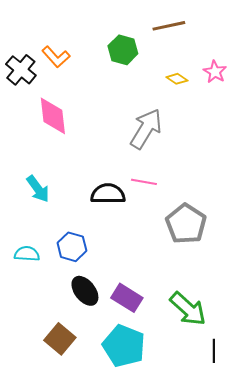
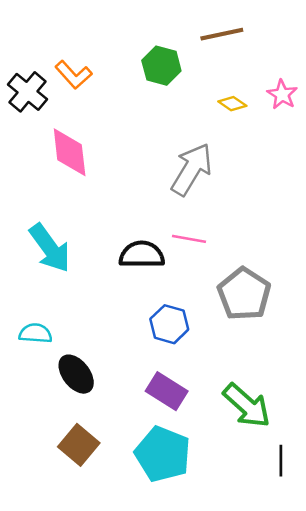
cyan arrow: (38, 189) -> (50, 248), size x1.4
blue hexagon: (72, 247) -> (169, 324), moved
black ellipse: (85, 291) -> (76, 374), moved

